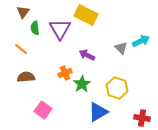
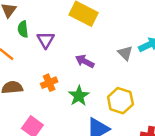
purple triangle: (60, 29) -> (46, 40), moved, size x0.7
orange cross: (65, 73) -> (49, 83), moved

